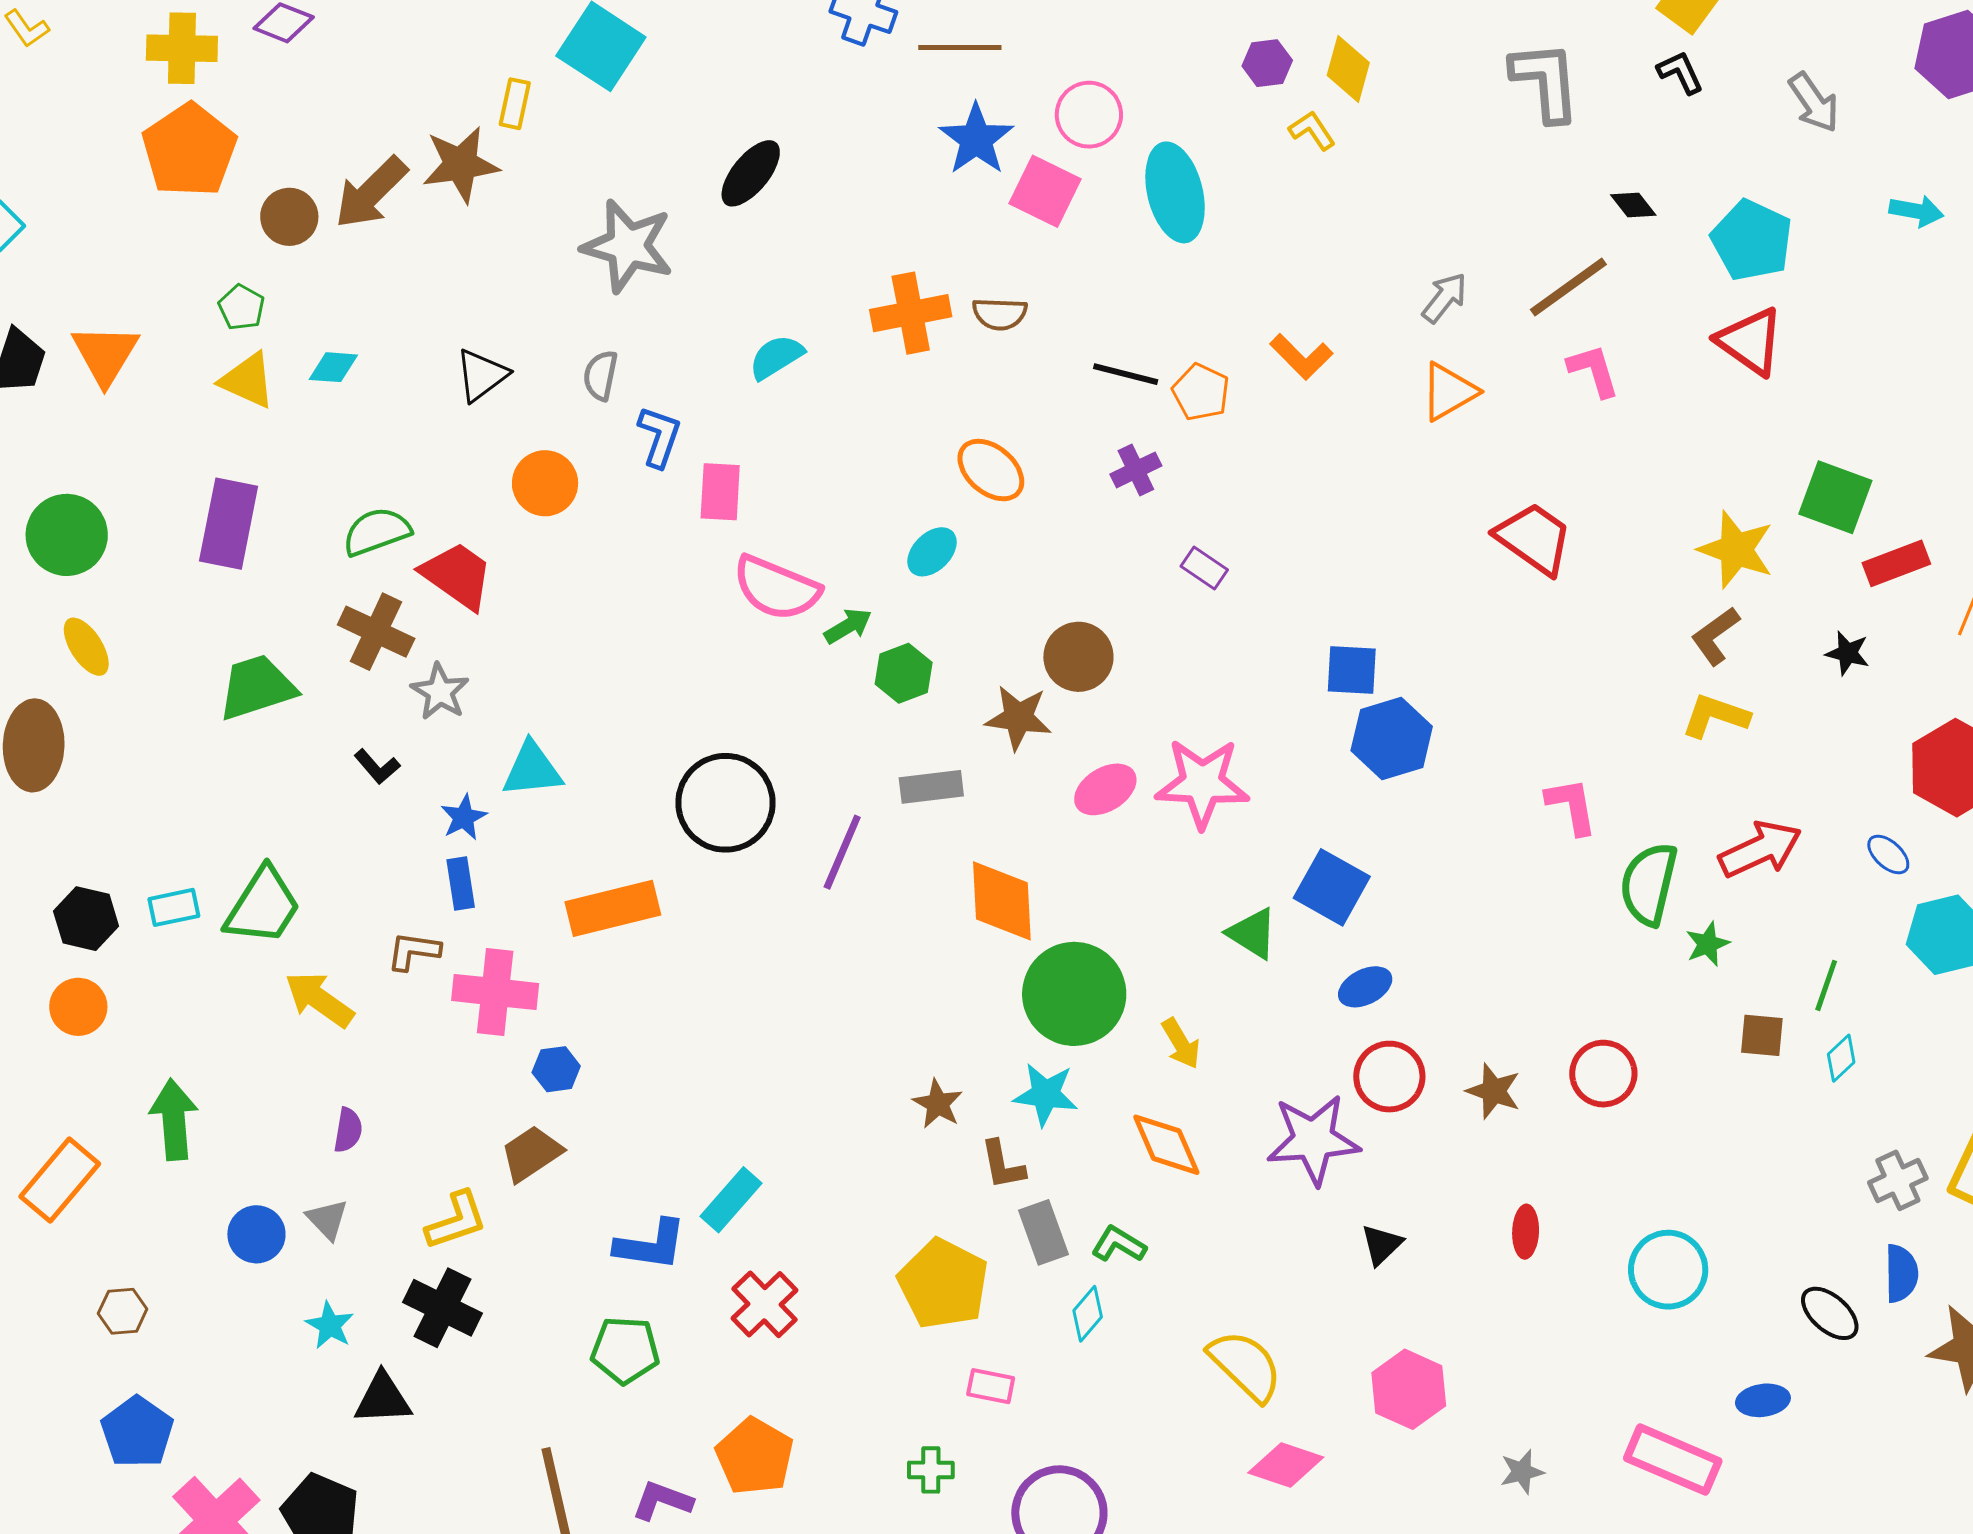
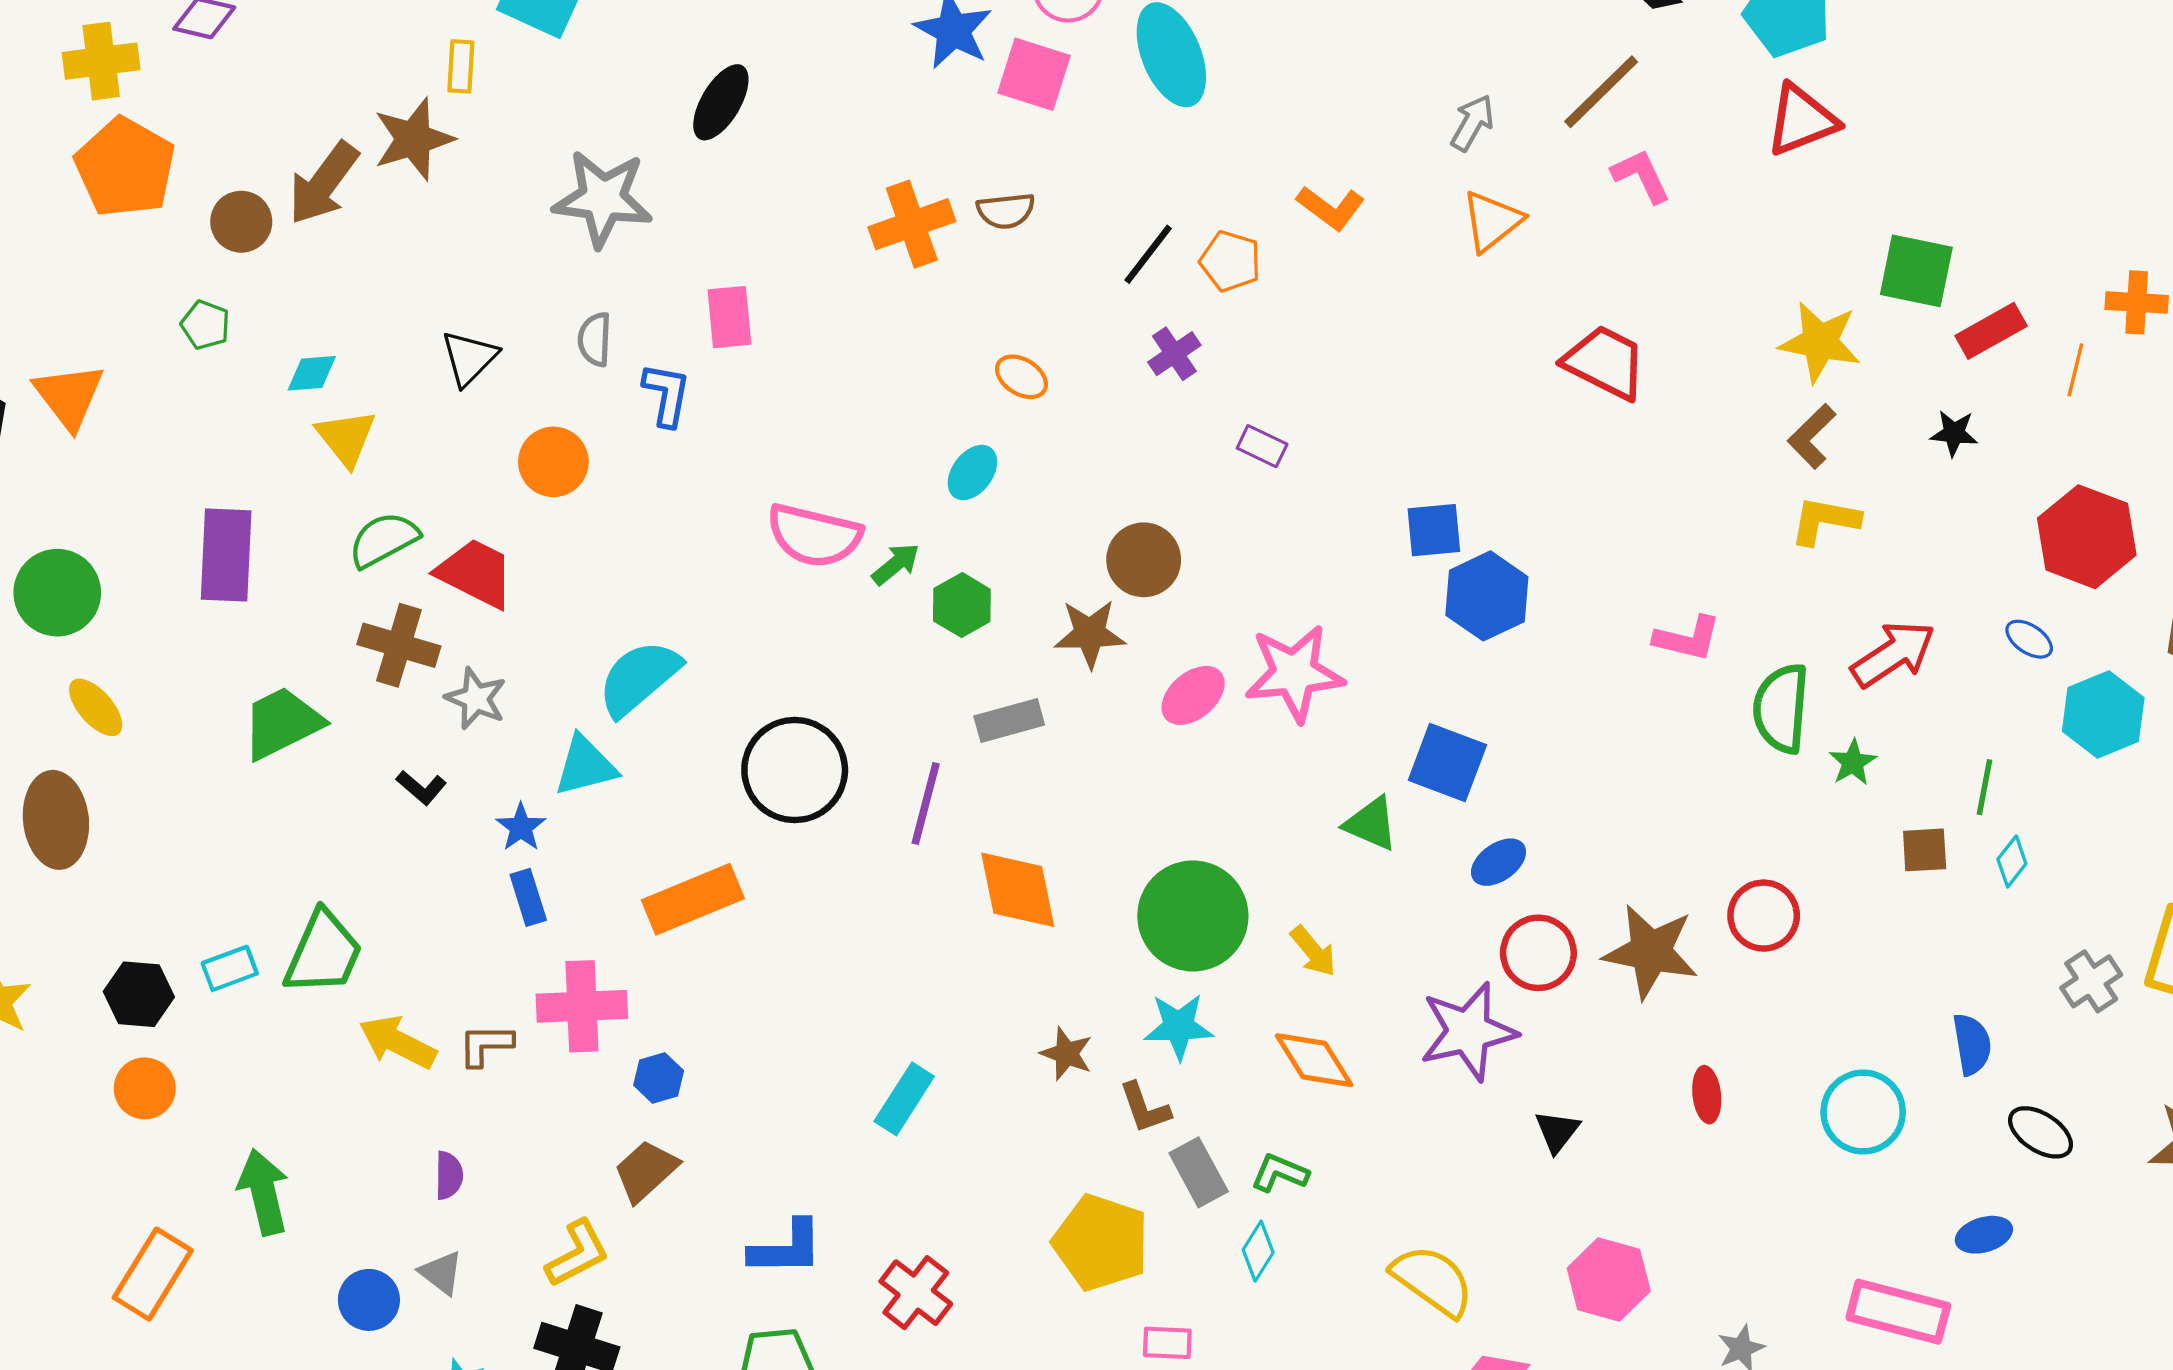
red triangle: (1750, 341) -> (1802, 120), turned -48
cyan semicircle: (776, 357) -> (639, 678), moved, size x1.5
black line: (1126, 374) -> (1148, 254), turned -58
yellow triangle: (248, 380) -> (346, 438), moved, turned 36
orange ellipse: (991, 470) -> (1021, 377), size x0.7
pink rectangle: (720, 492) -> (729, 317), moved
pink L-shape: (1572, 806) -> (1687, 638), turned 122
orange diamond: (1002, 901) -> (1018, 890), moved
brown L-shape: (414, 951) -> (486, 1045), moved
brown star: (1494, 1091) -> (1651, 952), size x1.6
cyan rectangle: (731, 1200) -> (904, 1099), moved
blue semicircle: (1901, 1273) -> (1972, 1044), moved

